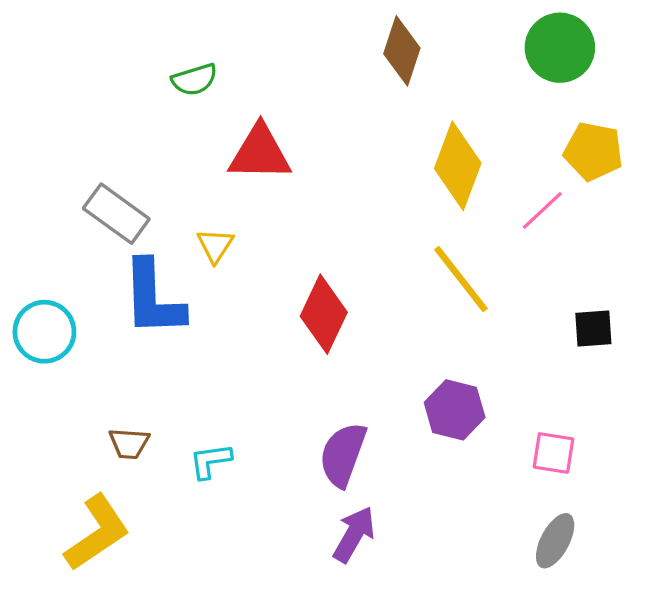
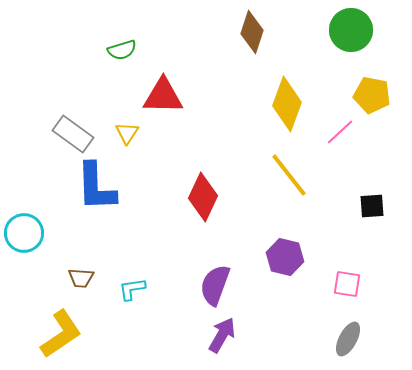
yellow triangle: (215, 246) -> (127, 133), moved
cyan circle: (44, 332) -> (24, 233), moved

